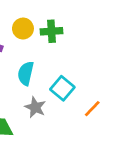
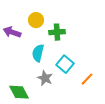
green cross: (51, 31) -> (57, 32), moved

